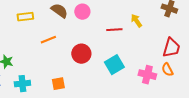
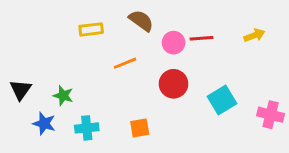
pink circle: (82, 12) -> (174, 43), moved
yellow arrow: (136, 21) -> (254, 35), turned 104
red line: (114, 30) -> (201, 38), moved

